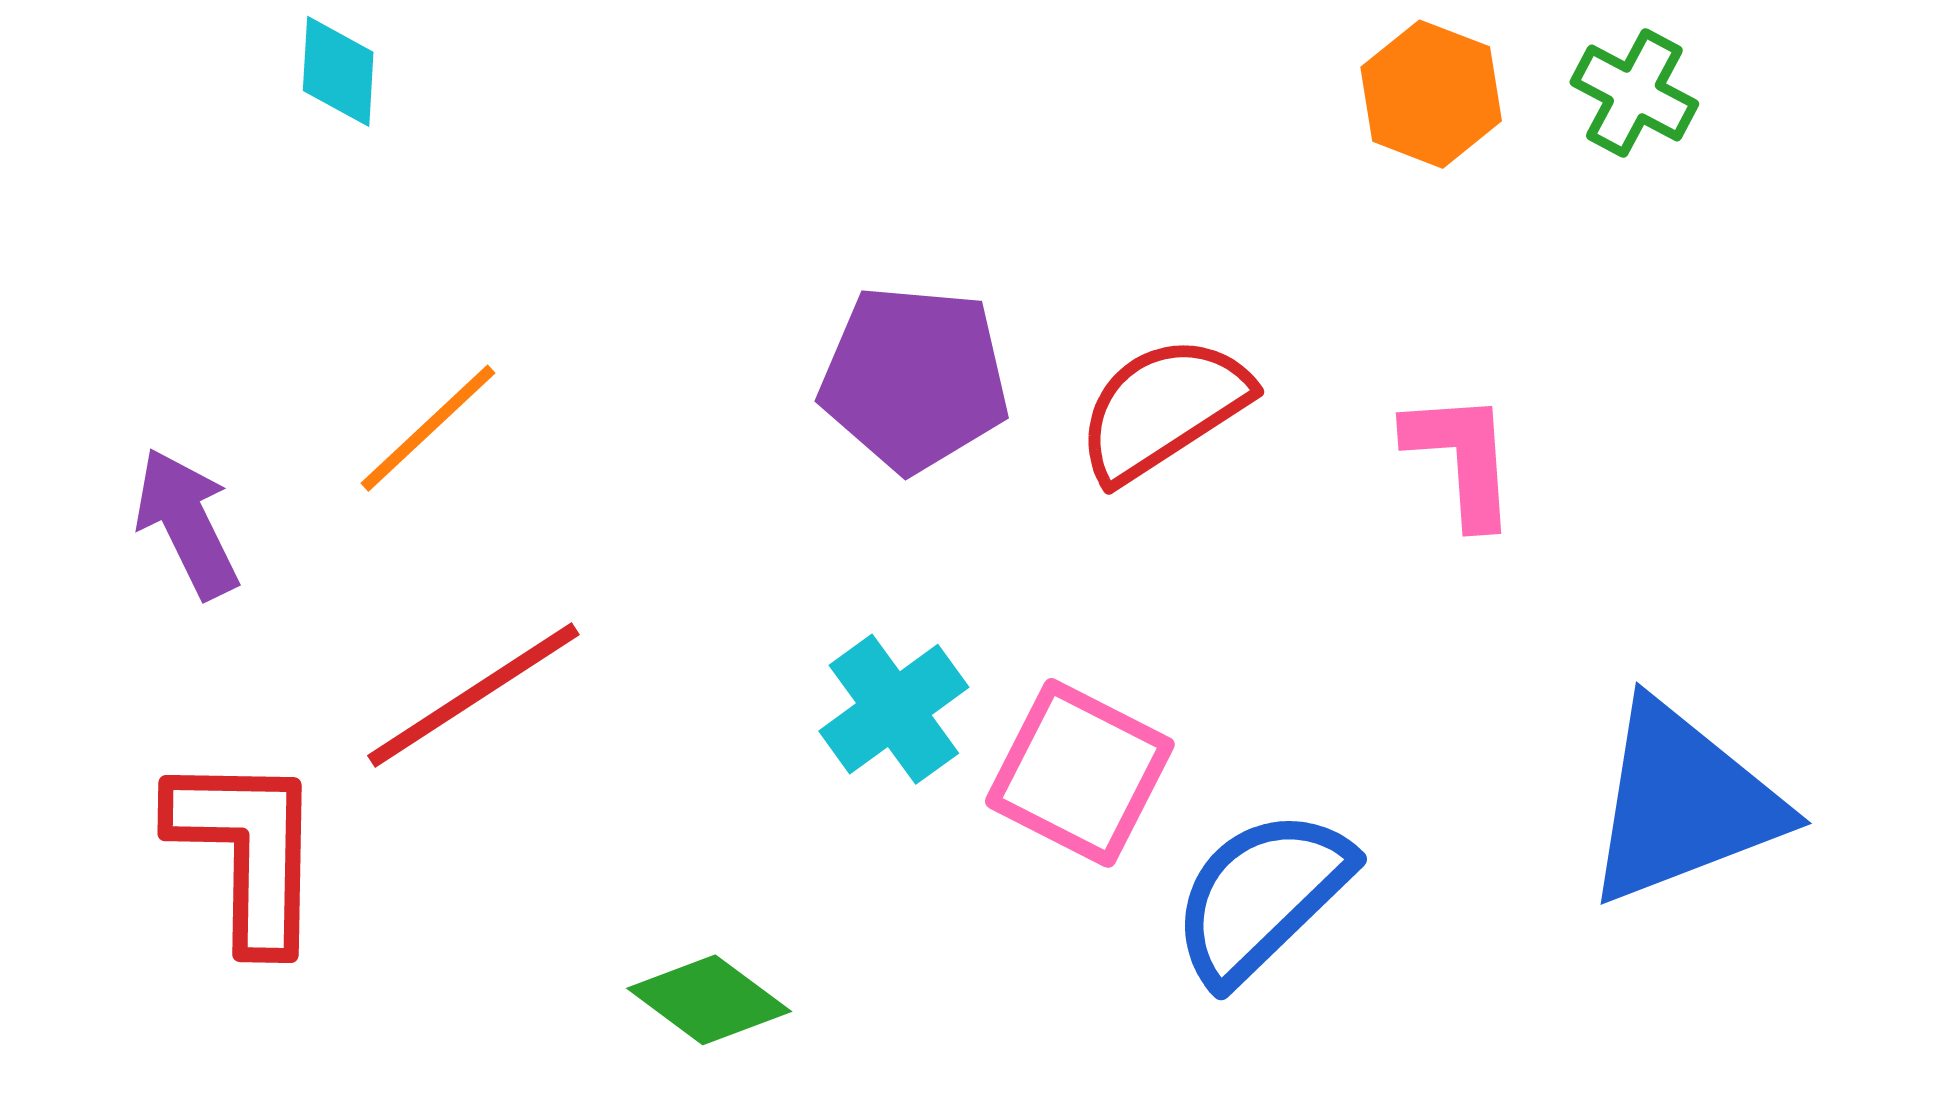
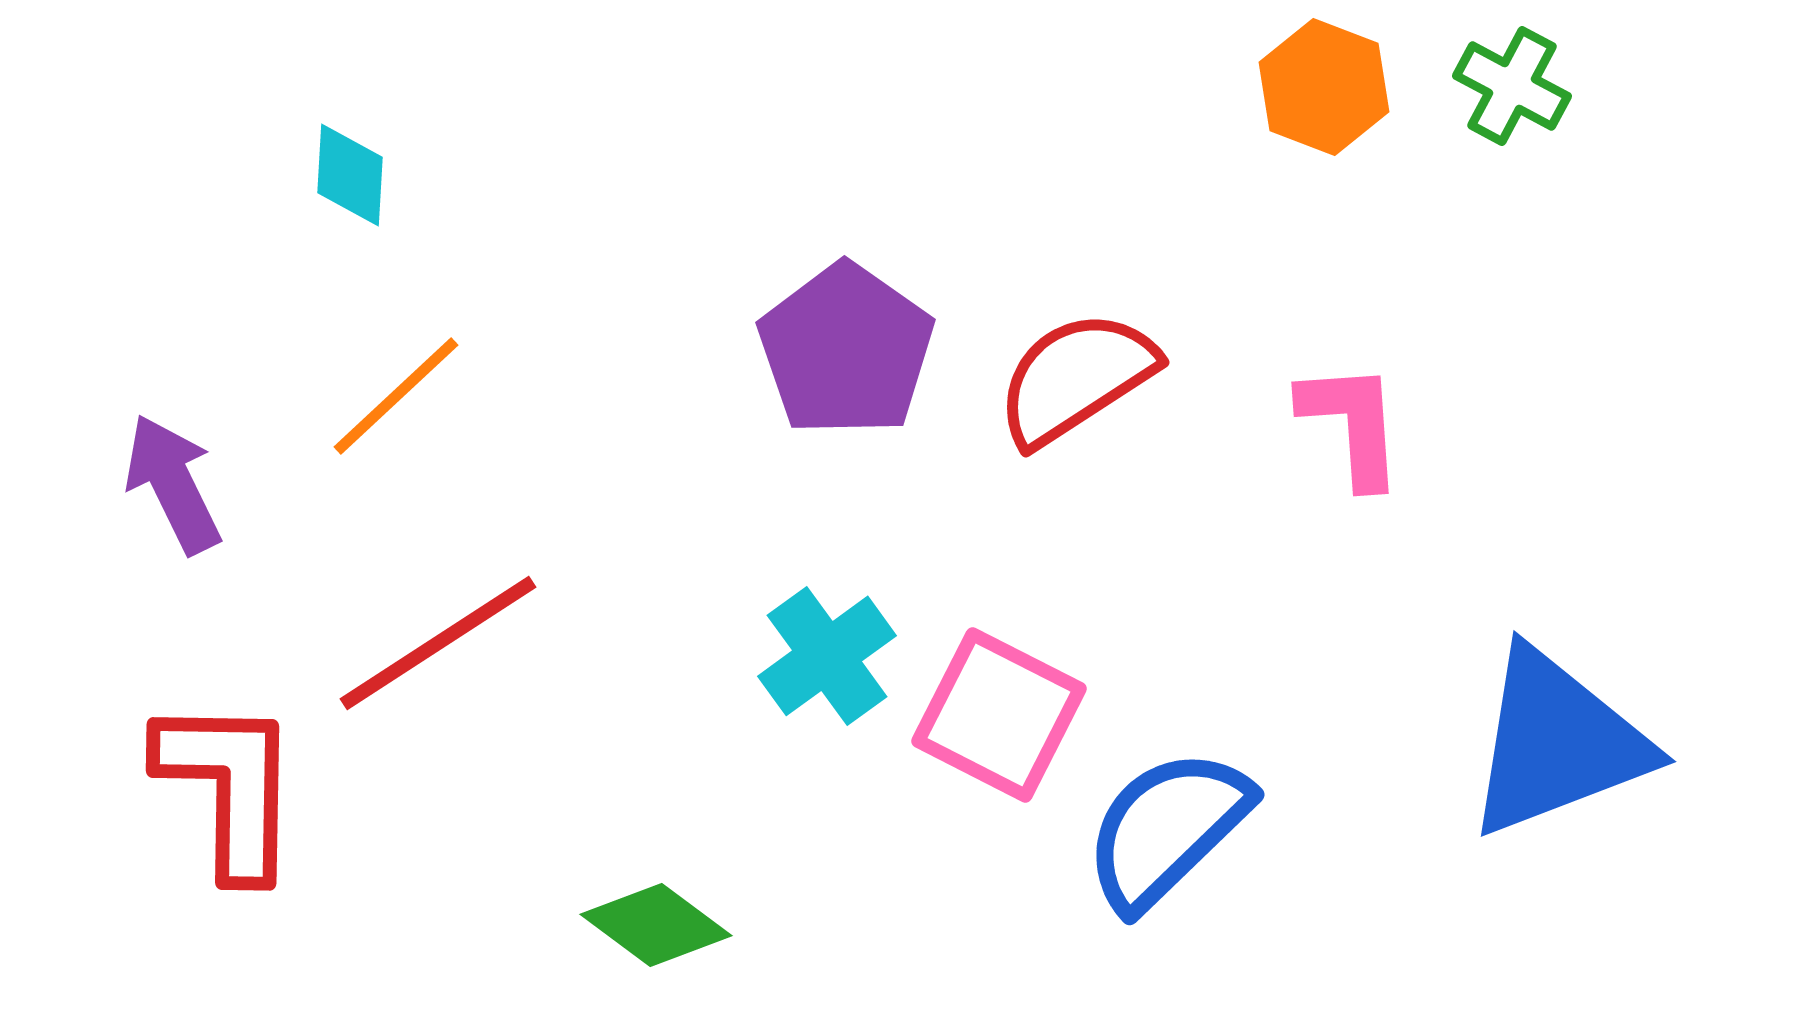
cyan diamond: (338, 71) -> (350, 175), moved
purple pentagon: (914, 378) -> (846, 350), turned 30

